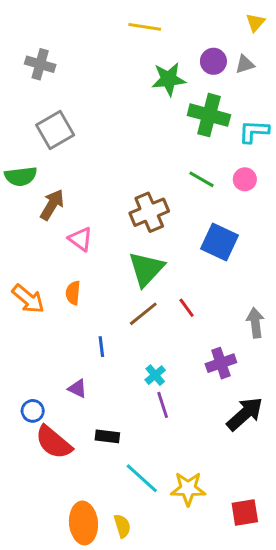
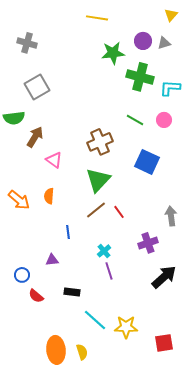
red line: (187, 308) -> (119, 212), moved
purple triangle: (77, 388) -> (52, 260), turned -32
red semicircle: (54, 442) -> (36, 296), size x0.6

